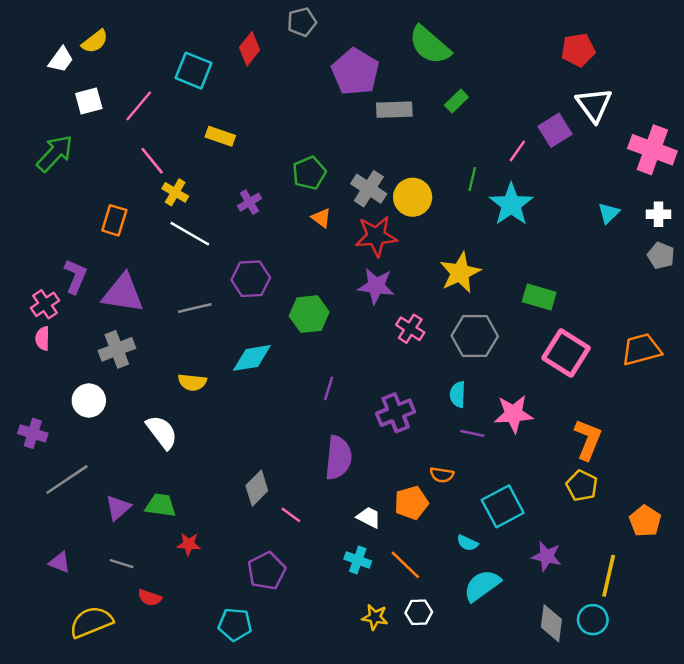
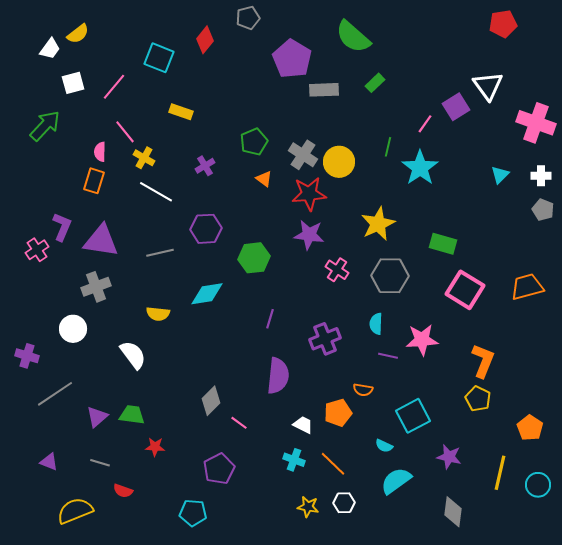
red pentagon: (578, 50) -> (503, 24), moved
pink semicircle: (43, 338) -> (100, 152), moved
cyan circle: (593, 620) -> (538, 485), moved

